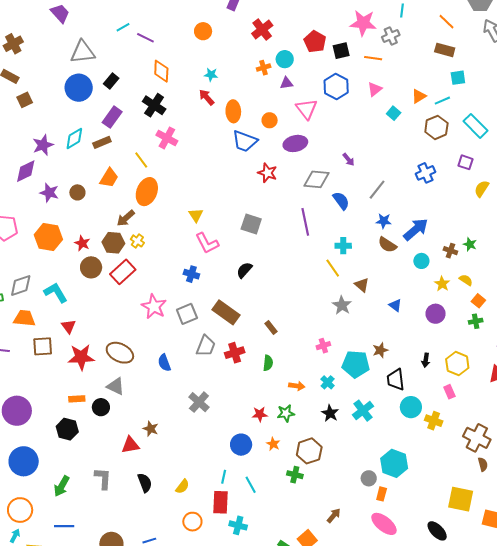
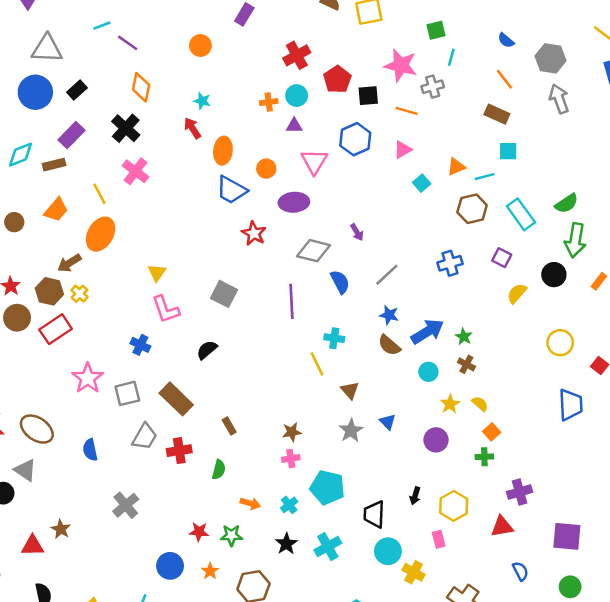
red cross: (262, 30) -> (297, 55), moved
green star: (470, 244) -> (464, 337), moved
gray star: (342, 305) -> (351, 430), moved
brown star: (380, 350) -> (292, 432), moved

